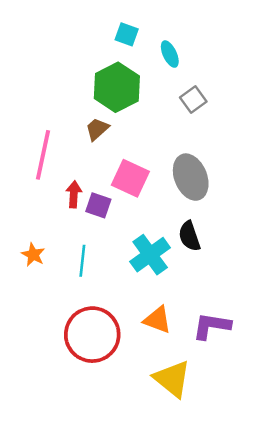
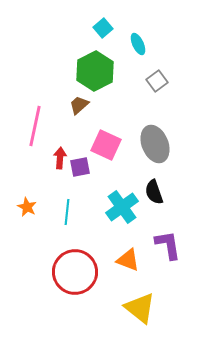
cyan square: (127, 34) -> (103, 28), turned 30
purple square: (98, 205) -> (80, 167), turned -30
purple L-shape: (212, 326) -> (168, 245), moved, turned 72

